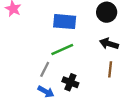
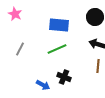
gray line: (45, 69) -> (20, 49), moved

